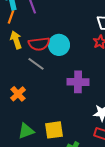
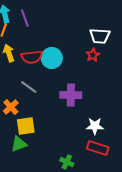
gray line: (36, 64) -> (29, 87), moved
yellow square: (54, 130) -> (26, 126), moved

